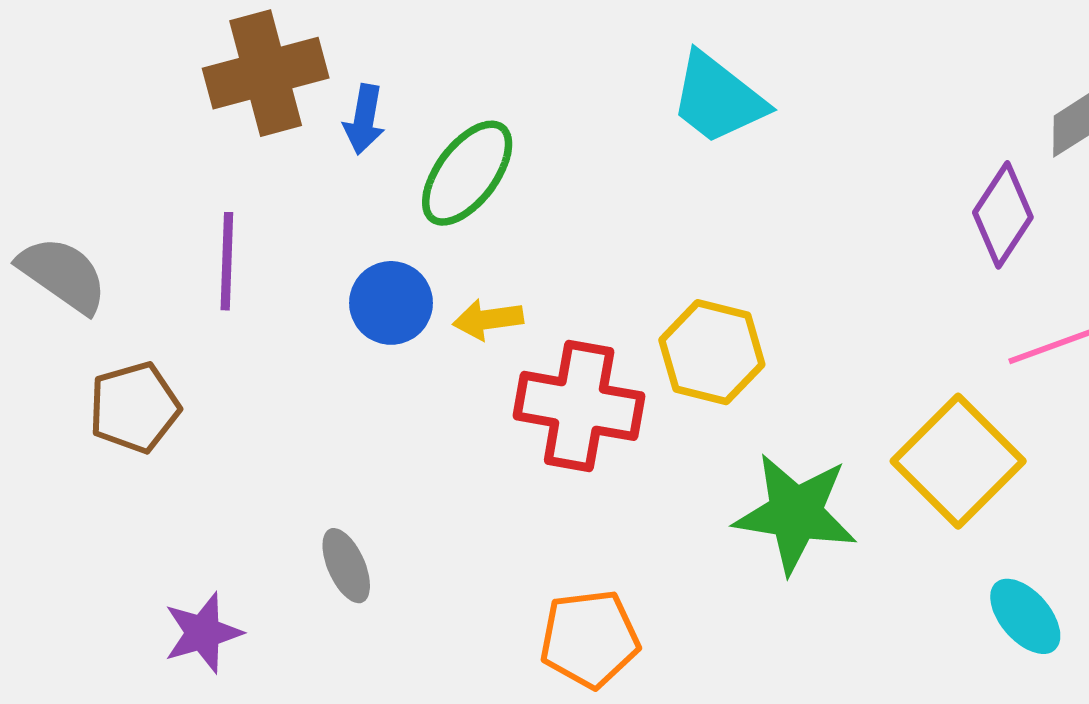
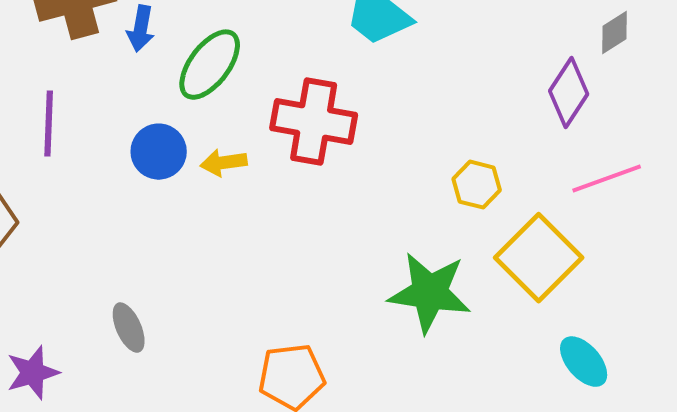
yellow hexagon: (712, 352) -> (477, 185), moved, size x0.7
red cross: (579, 406) -> (314, 122), moved

